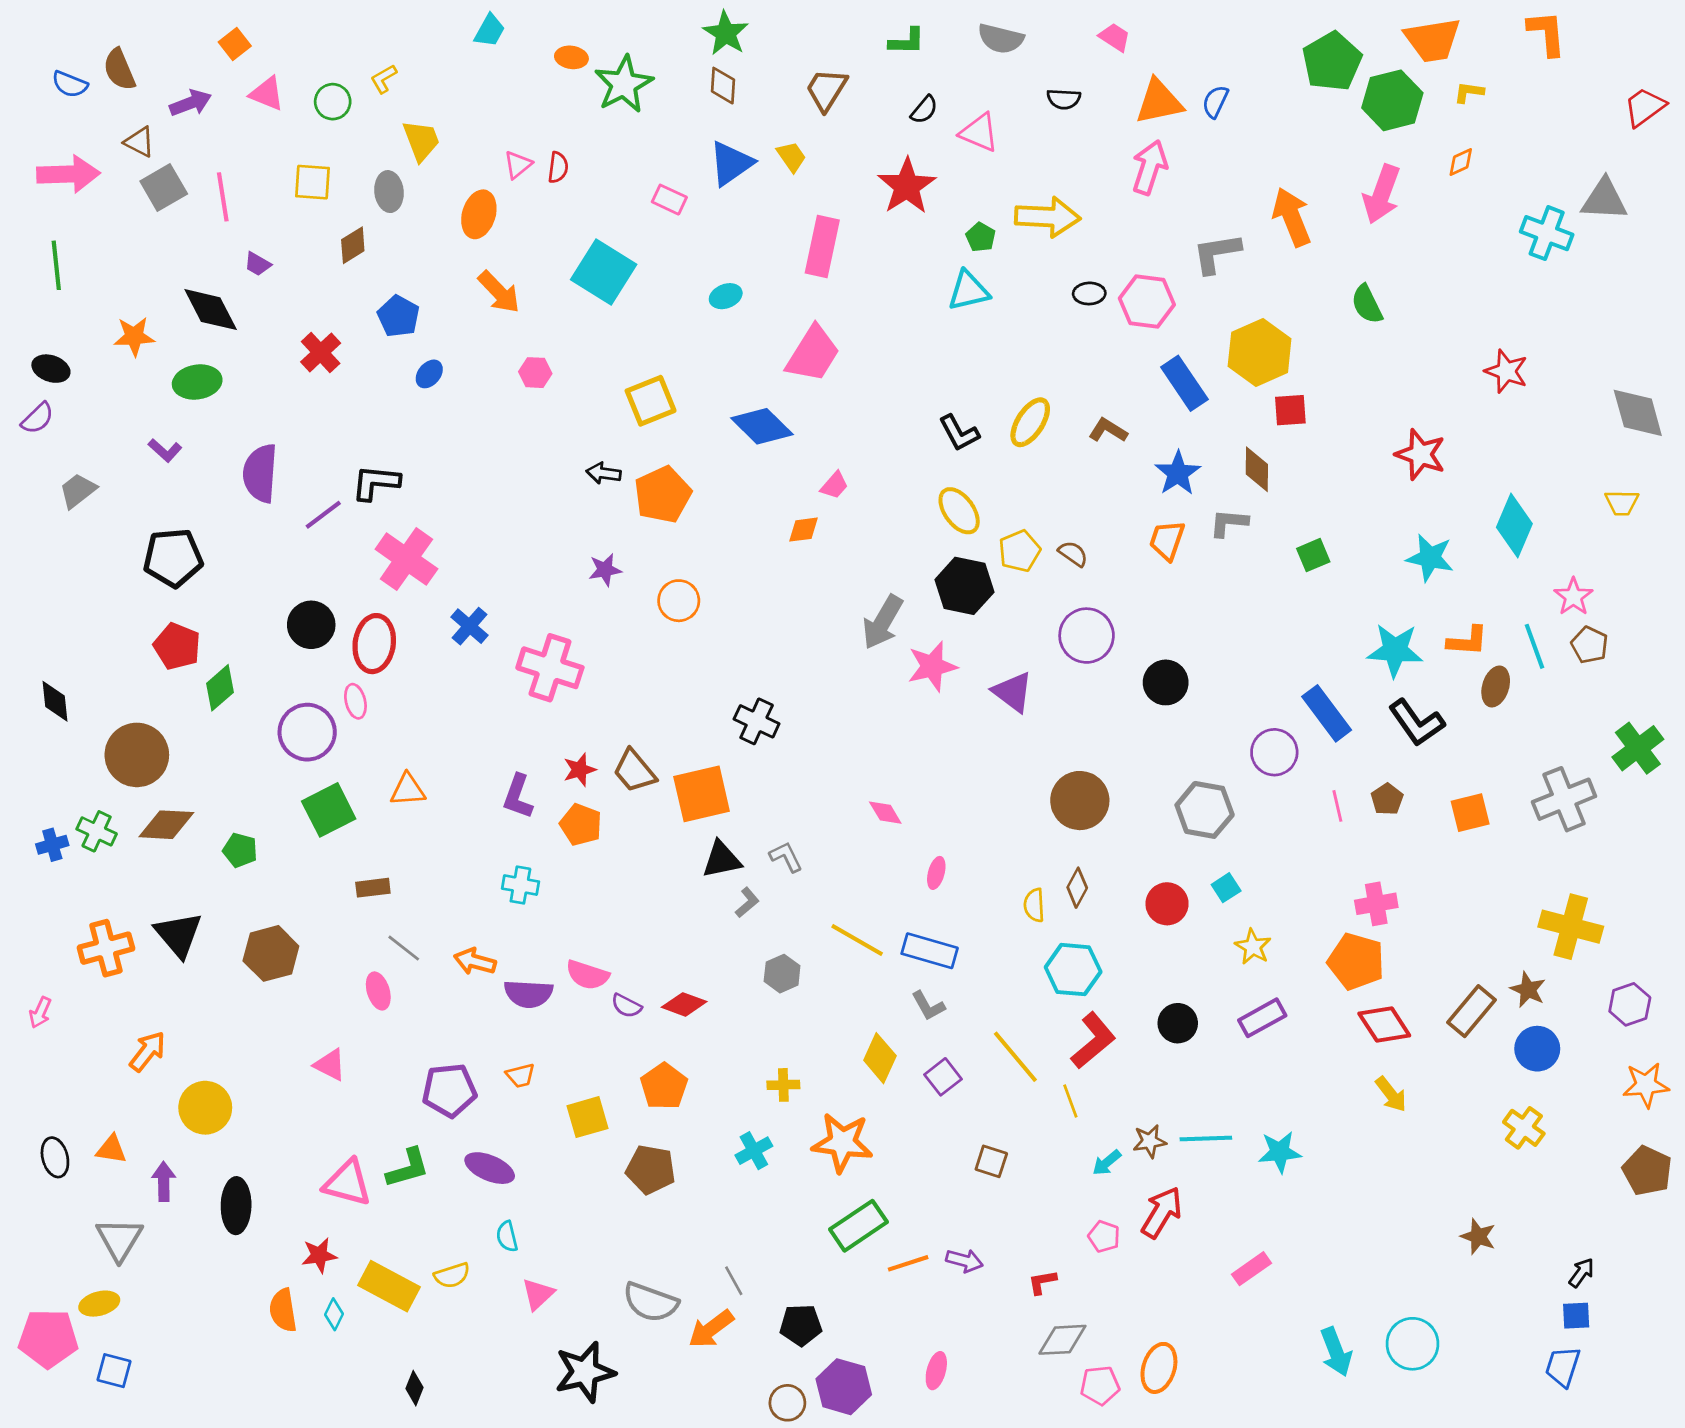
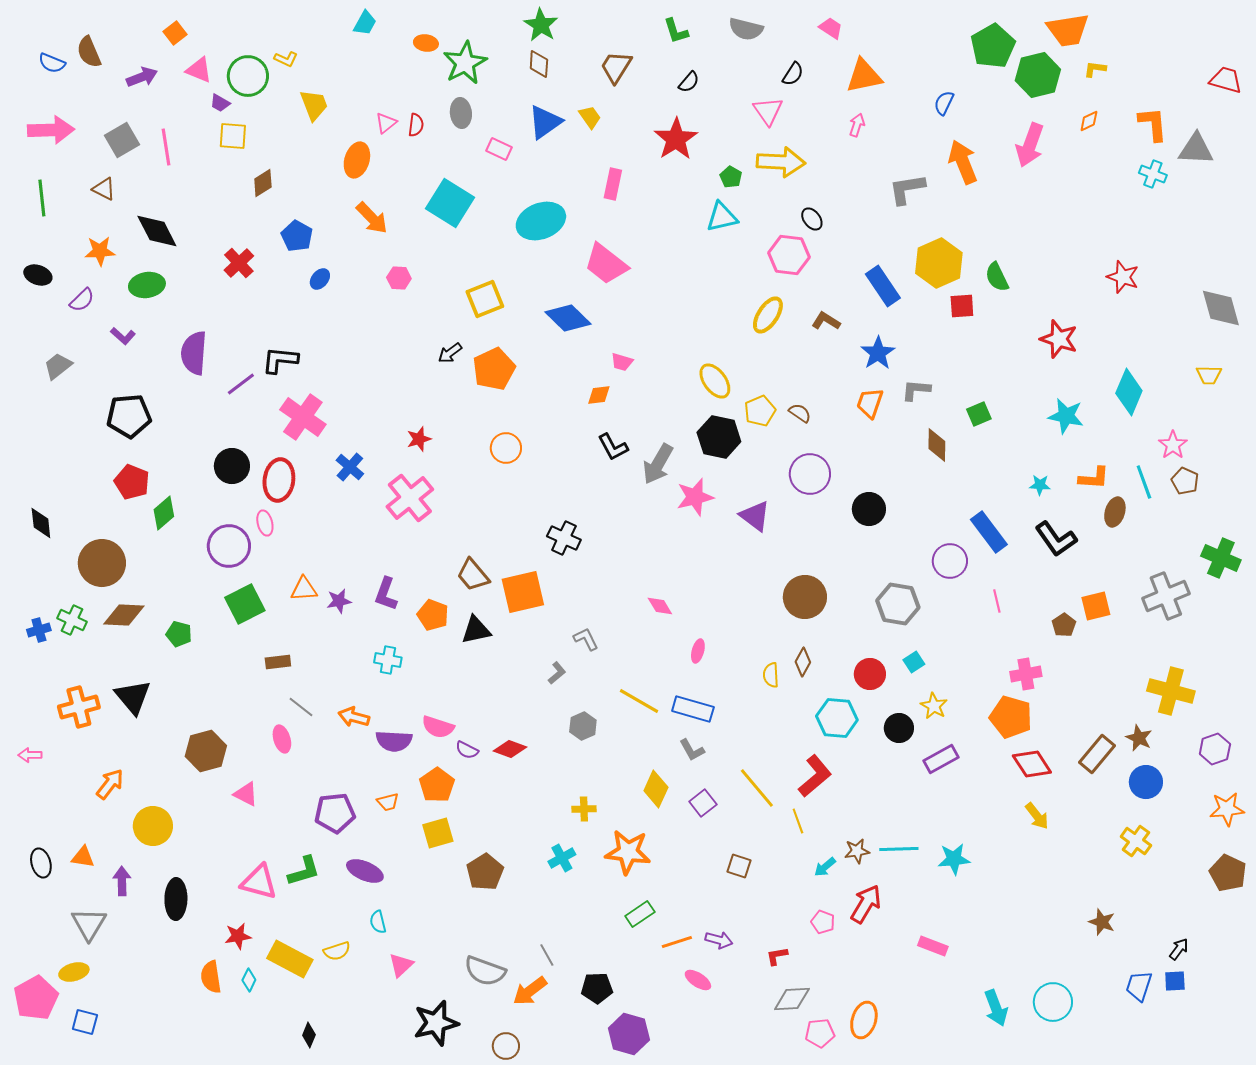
orange L-shape: (1547, 33) -> (1153, 124), moved
green L-shape: (907, 41) -> (676, 31), turned 72
yellow L-shape: (384, 79) -> (286, 59), turned -125
black semicircle: (1064, 99) -> (793, 74), turned -60
green circle: (333, 102) -> (248, 76), size x1.5
blue semicircle: (1215, 102) -> (944, 103), moved
red trapezoid: (1645, 107) -> (1226, 80), turned 52
pink triangle: (979, 133) -> (768, 111), moved, turned 32
brown triangle: (139, 142) -> (104, 189), moved
pink arrow: (1150, 167) -> (857, 125), size x0.6
gray ellipse: (389, 192) -> (461, 113), moved
cyan cross: (1547, 233) -> (1153, 174), size x0.7
pink rectangle: (822, 247) -> (613, 184), size x0.7
purple trapezoid: (258, 264) -> (220, 103), moved
black ellipse: (1089, 293) -> (812, 219), turned 55
cyan ellipse: (726, 296) -> (541, 221), size x2.0
pink hexagon: (1147, 302) -> (789, 255), moved
green semicircle: (1367, 304) -> (997, 277), moved
pink trapezoid: (813, 354) -> (606, 264), turned 96
purple semicircle: (38, 418) -> (82, 300), moved
black L-shape: (959, 433) -> (613, 447), moved
brown diamond: (1257, 469) -> (937, 445), moved
black arrow: (604, 473) -> (450, 353), turned -45
pink trapezoid: (834, 485) -> (622, 362), turned 65
purple star: (605, 570) -> (339, 601), moved
cyan star: (1395, 650) -> (1040, 485), size x0.5
pink cross: (550, 668) -> (410, 498), turned 33
green cross: (1638, 748) -> (1221, 558), turned -30
red star: (579, 770) -> (419, 439), moved
brown pentagon: (1387, 799) -> (1064, 625), moved
black triangle: (722, 860) -> (476, 630), moved
brown hexagon: (271, 953) -> (206, 751), moved
cyan hexagon: (1073, 970) -> (837, 718), moved
pink arrow: (40, 1012) -> (30, 755), turned 65
black circle: (1178, 1023) -> (899, 728), moved
orange pentagon: (664, 1086) -> (437, 785), moved
brown pentagon: (651, 1169) -> (485, 872), turned 30
green rectangle: (858, 1226) -> (640, 914), size x0.7
pink rectangle: (1252, 1269) -> (933, 946), turned 56
pink pentagon: (48, 1338) -> (36, 998), turned -30
blue trapezoid: (1563, 1367) -> (1139, 986), moved
pink ellipse: (936, 1371) -> (698, 980), moved, turned -72
brown circle: (787, 1403) -> (506, 1046), moved

